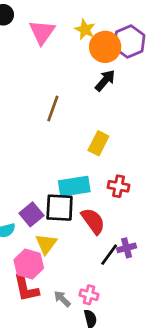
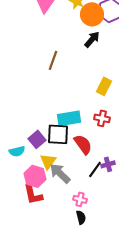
yellow rectangle: (98, 143) -> (104, 86), moved
gray arrow: (62, 299) -> (60, 173), moved, size x1.6

